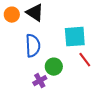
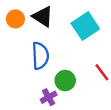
cyan square: (75, 37) -> (85, 26), moved, turned -30

